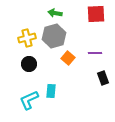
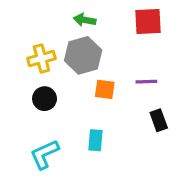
orange square: (68, 58) -> (105, 89), turned -32
cyan rectangle: (51, 91) -> (95, 140), moved

